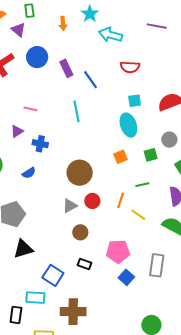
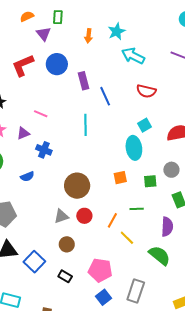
cyan square: (135, 101) -> (144, 125), turned -32
blue square: (53, 275) -> (34, 262), moved

